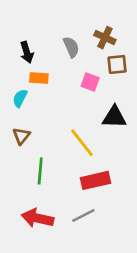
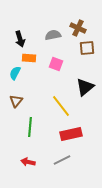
gray semicircle: (71, 47) -> (53, 35), turned -77
pink square: (90, 82) -> (56, 64), moved
black triangle: (114, 117) -> (85, 87), turned -42
red arrow: (37, 218) -> (28, 162), size x0.6

